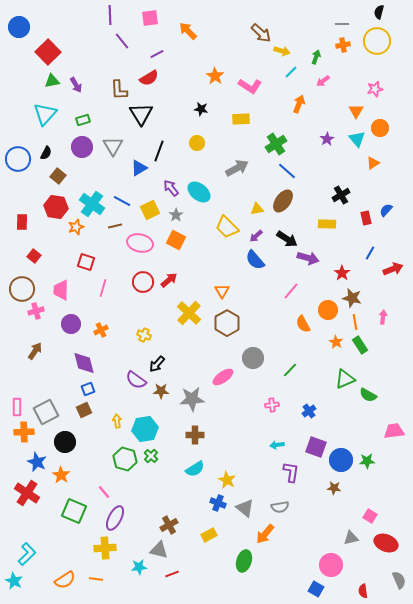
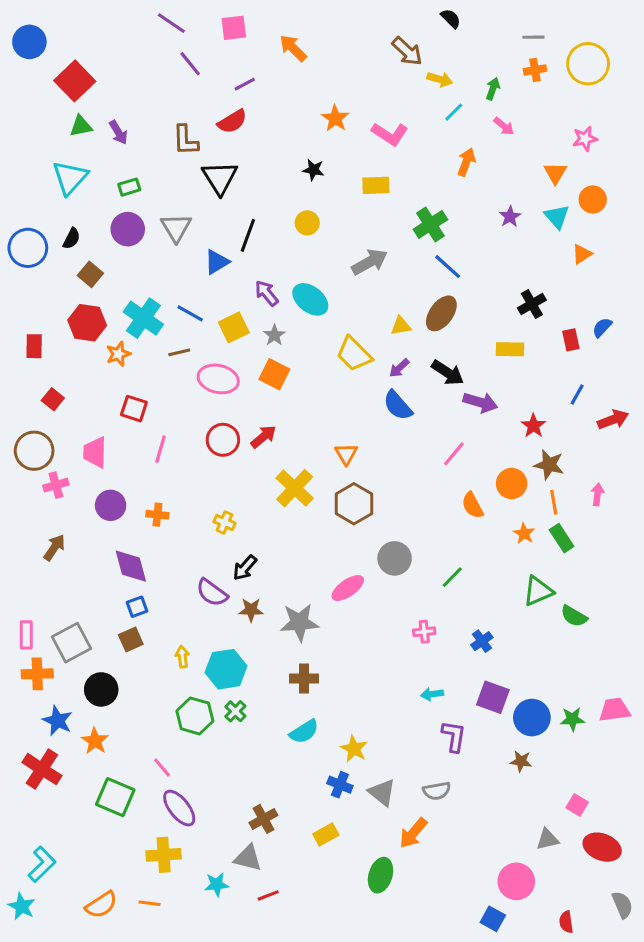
black semicircle: (379, 12) -> (451, 18), moved, turned 120
purple line: (110, 15) -> (171, 23), turned -54
pink arrow: (323, 81) -> (504, 126), turned -104
orange cross: (101, 330) -> (157, 515), turned 32
pink trapezoid: (394, 431) -> (615, 710), moved
purple ellipse: (115, 518) -> (179, 808), turned -65

